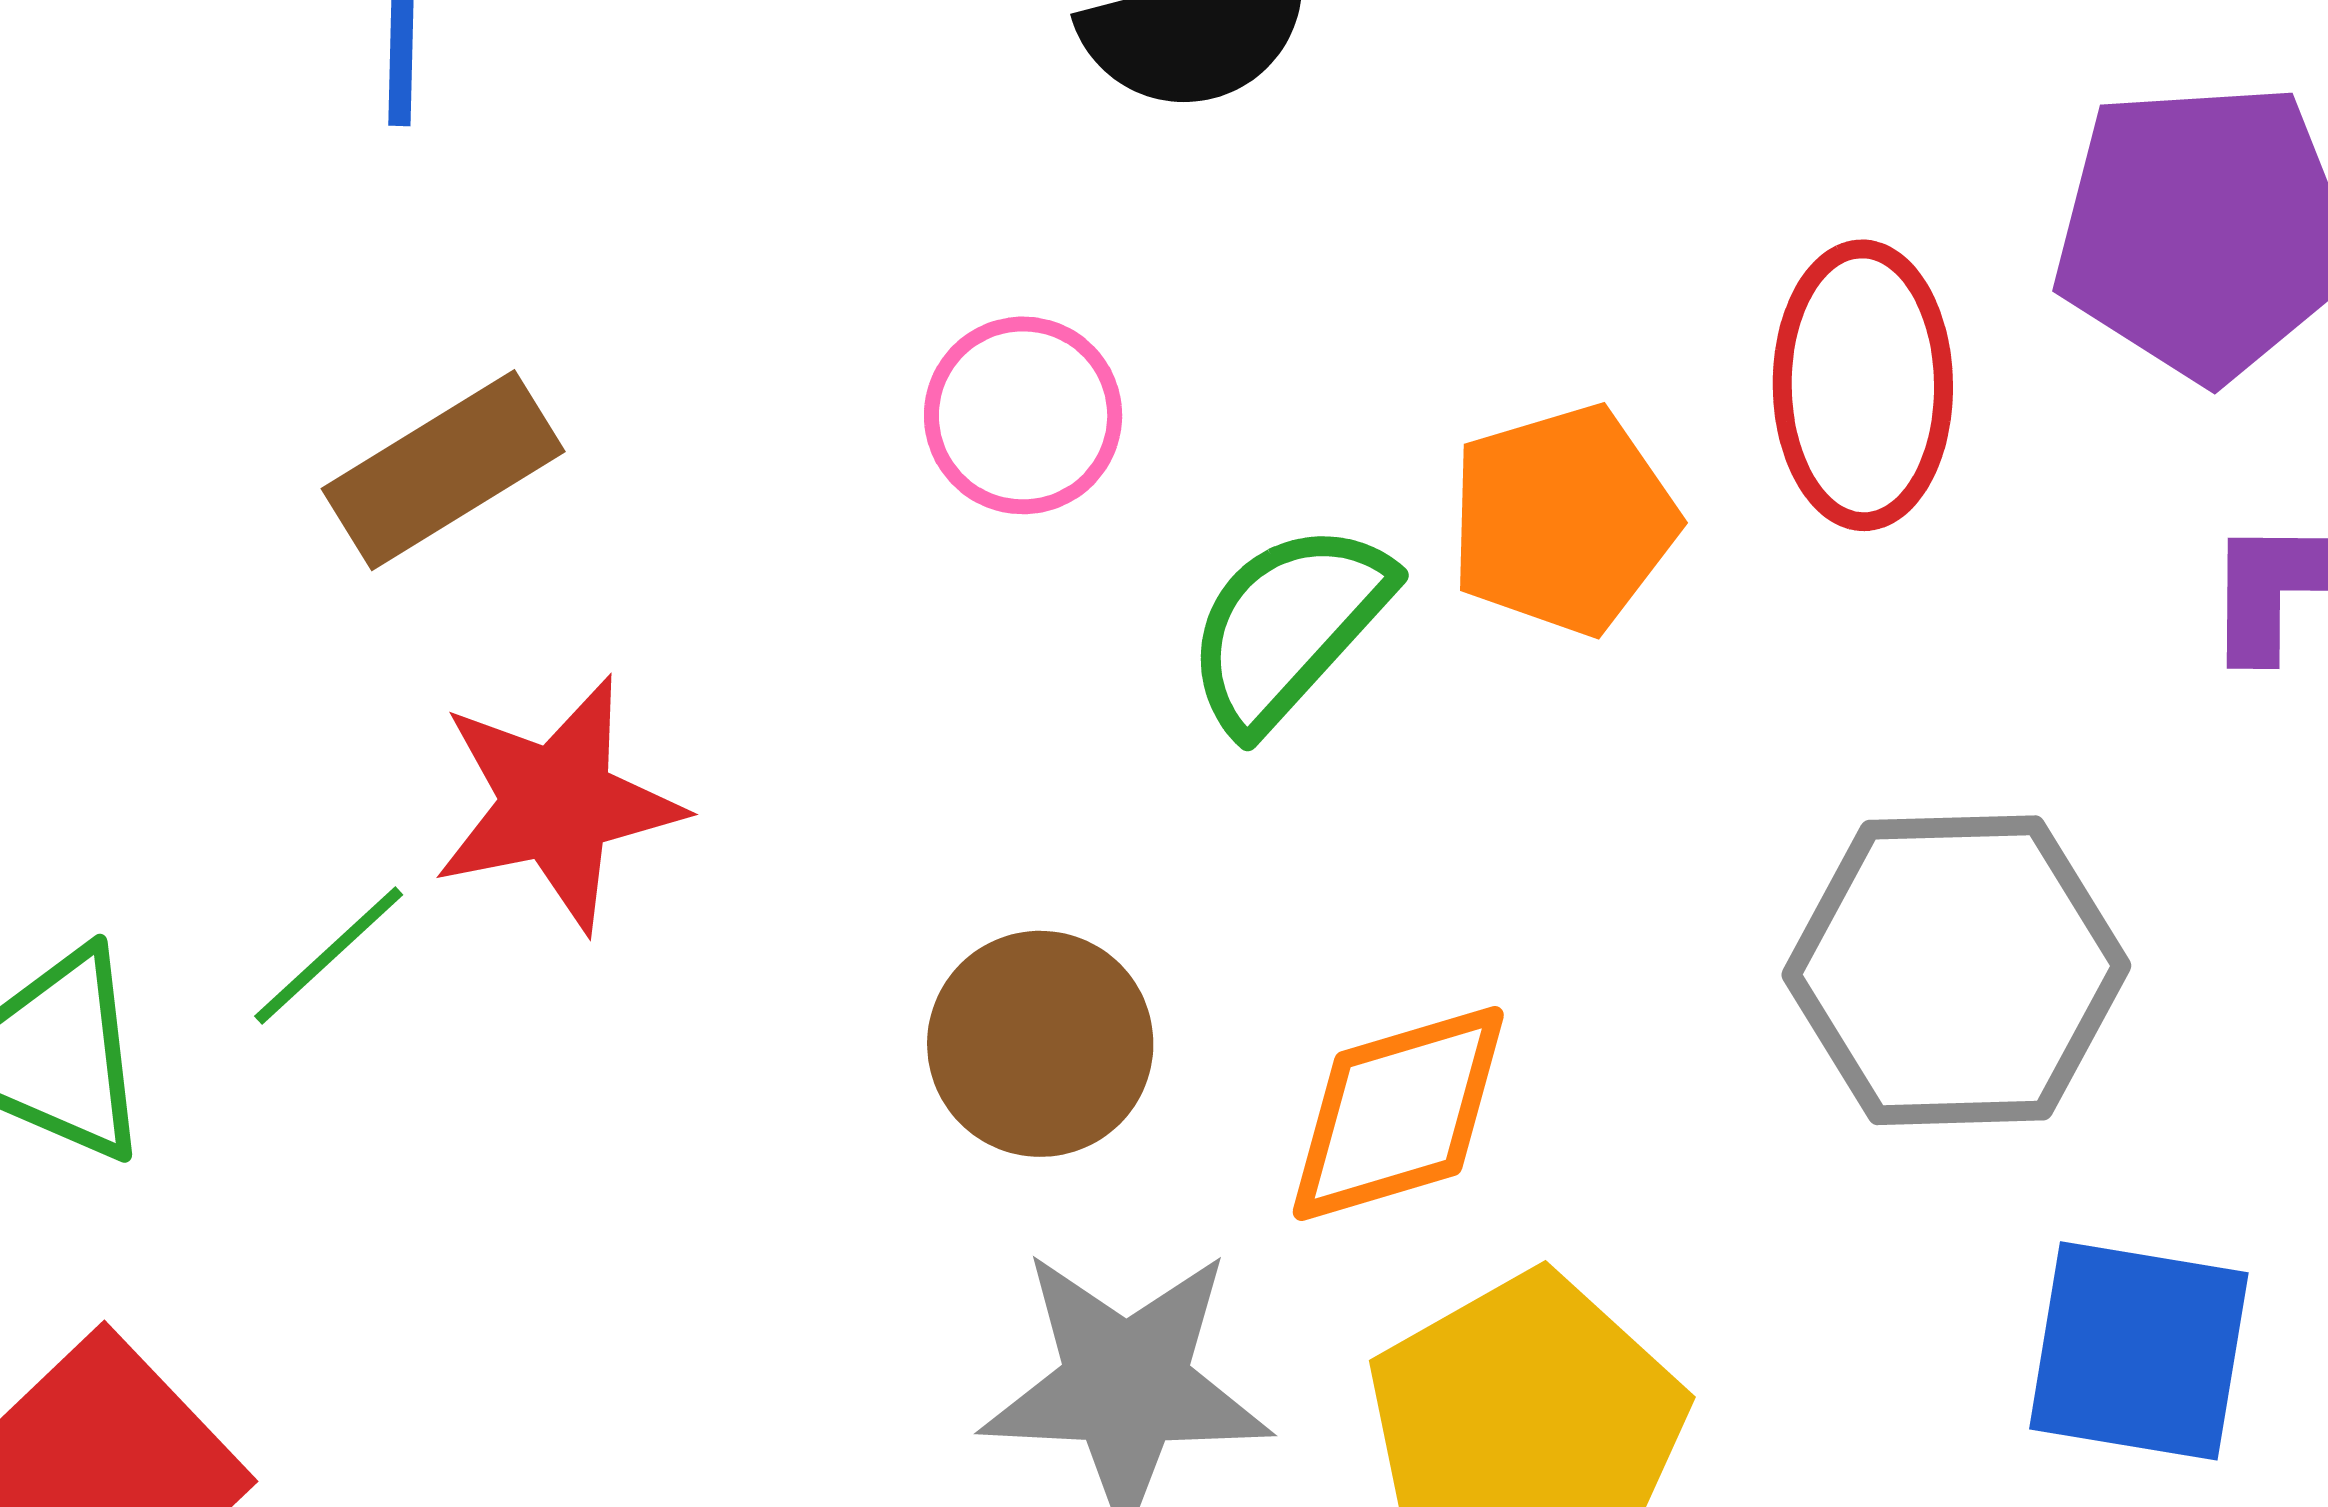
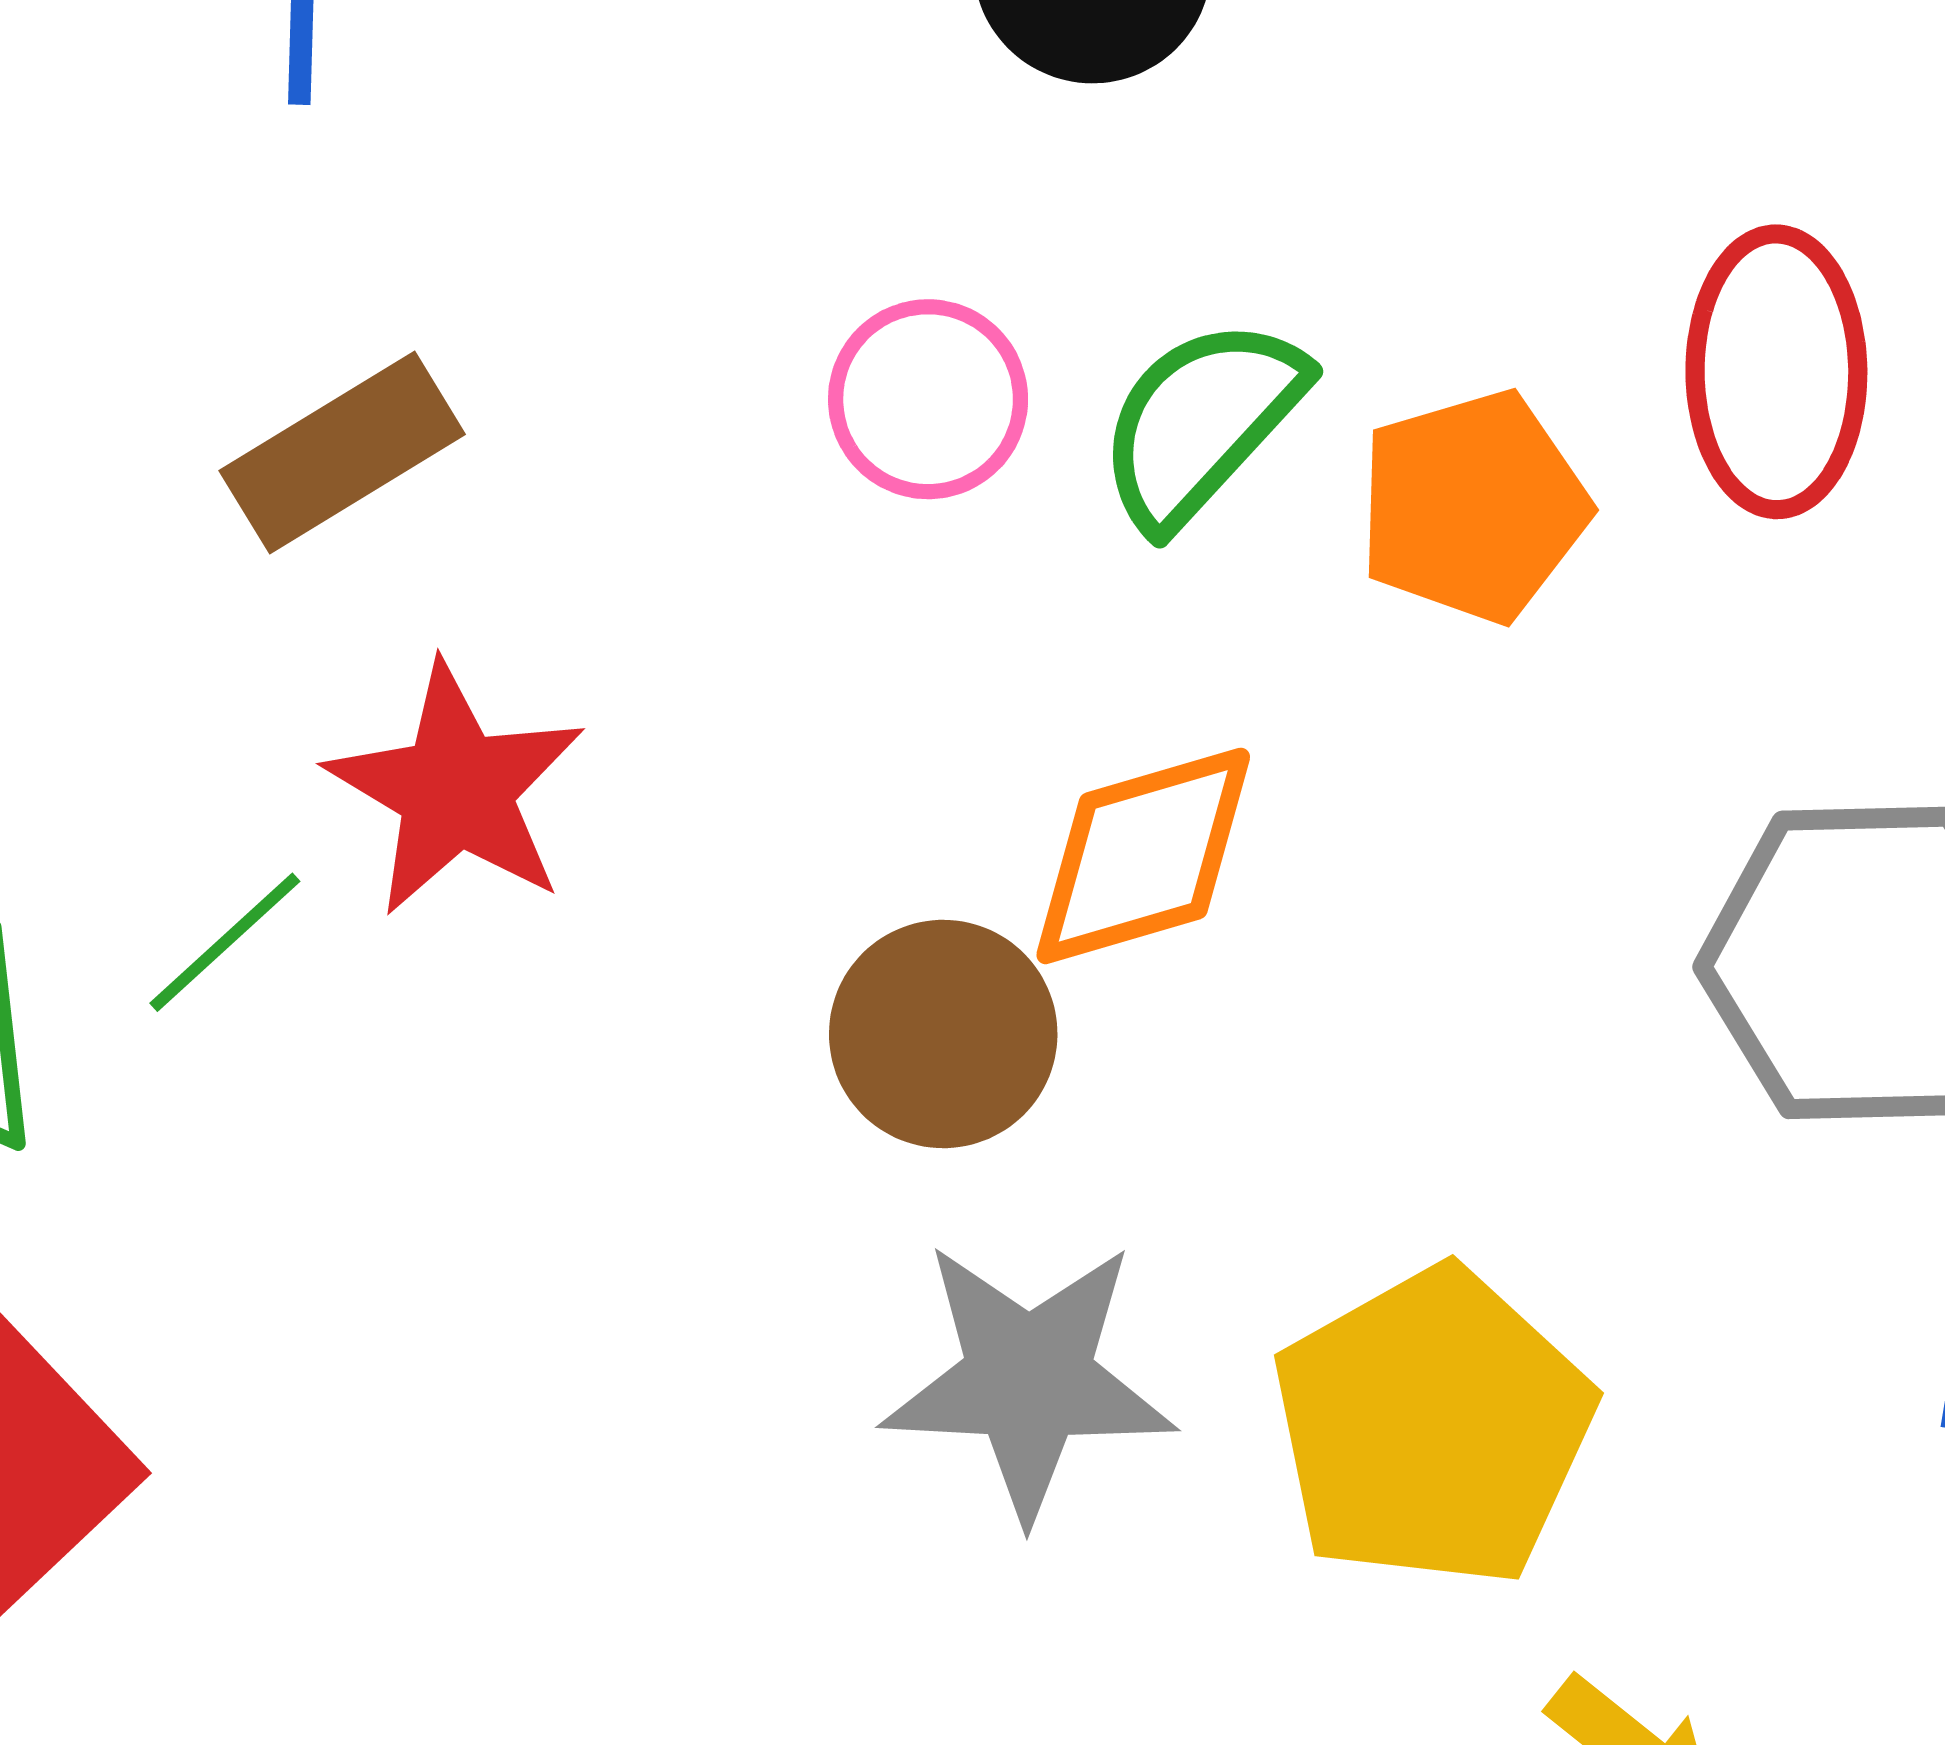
green semicircle: (1288, 626) -> (1201, 422), moved
red star: (557, 804) -> (456, 790), turned -30
orange diamond: (1398, 1114) -> (1143, 856), moved

